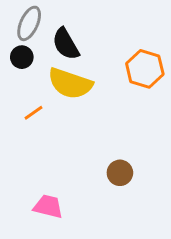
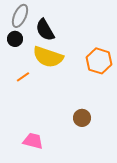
orange hexagon: (145, 69) -> (99, 61), moved

